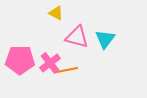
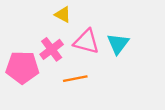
pink cross: (50, 63) -> (52, 49), moved

